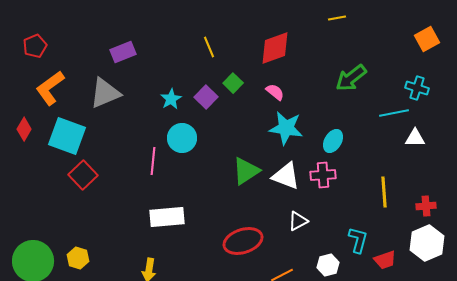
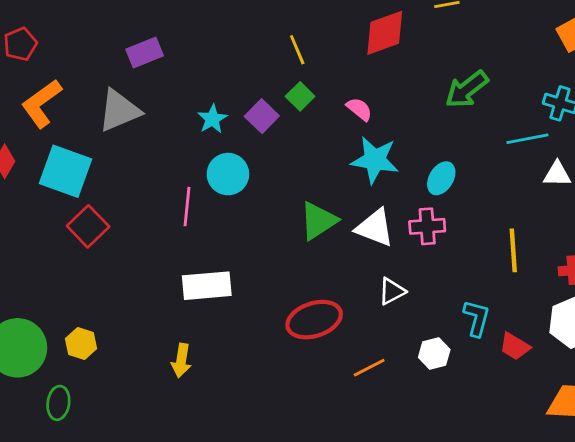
yellow line: (209, 47) -> (297, 50), moved
red diamond: (275, 48) -> (385, 33), moved
red trapezoid: (385, 260) -> (515, 346), turned 50

